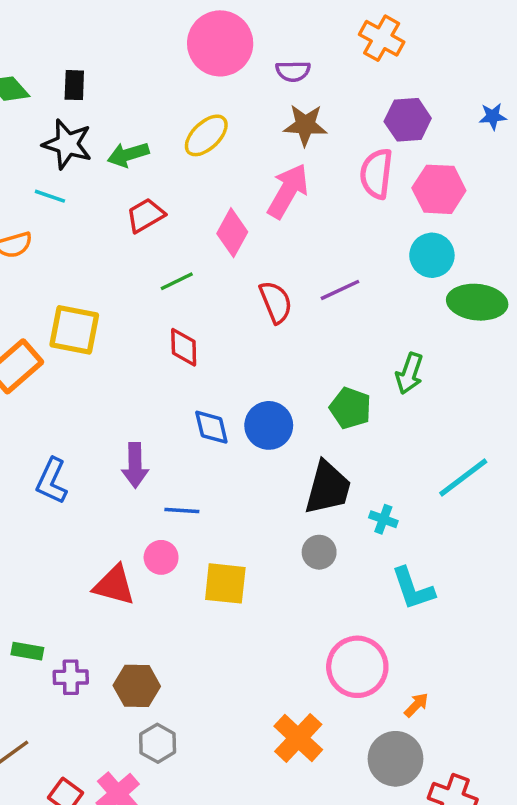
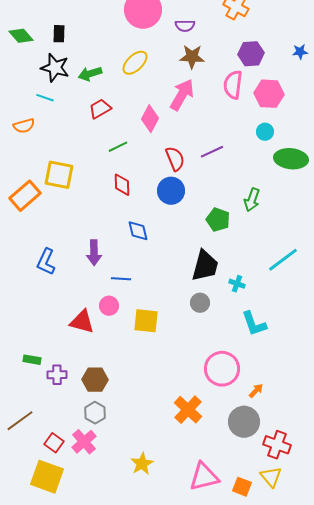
cyan circle: (432, 255) -> (265, 132), size x0.7
blue circle: (269, 425) -> (171, 191), moved
gray hexagon: (158, 743) -> (95, 413), moved

